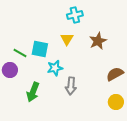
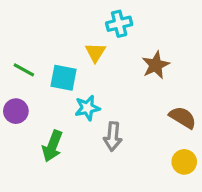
yellow triangle: (67, 39) -> (95, 52), moved
green line: (20, 53) -> (24, 70), moved
brown semicircle: (115, 74) -> (183, 117), turned 60

